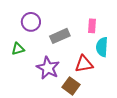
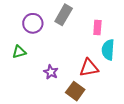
gray rectangle: (60, 36) -> (64, 15), moved, turned -36
purple star: (48, 68) -> (51, 72), size x0.6

